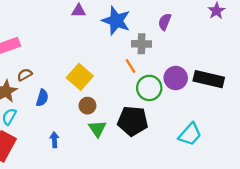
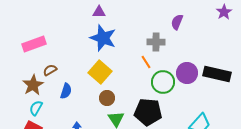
blue star: (116, 21) -> (103, 38), moved

